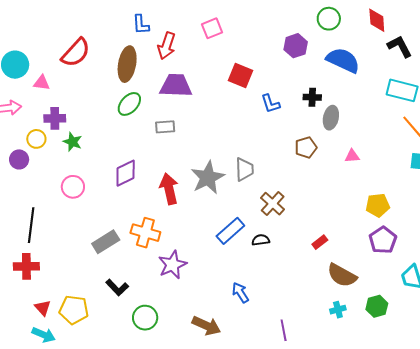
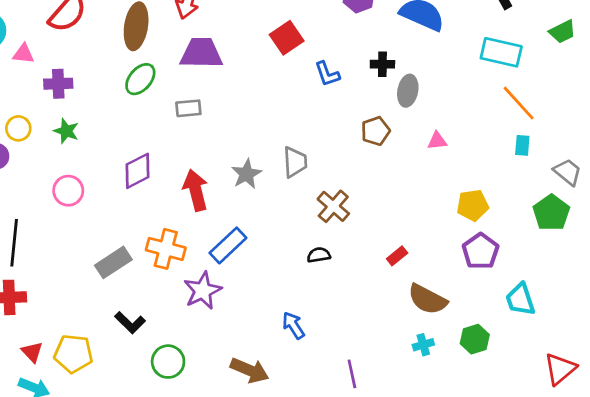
red square: (241, 75) -> (287, 38), turned 35
purple cross: (55, 118) -> (58, 84), moved
gray star: (208, 178) -> (247, 174), size x0.7
blue rectangle: (230, 231) -> (228, 245), moved

